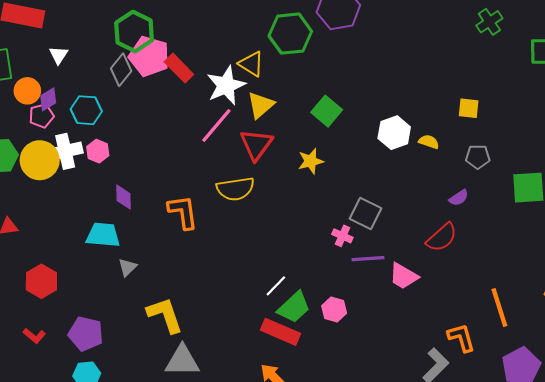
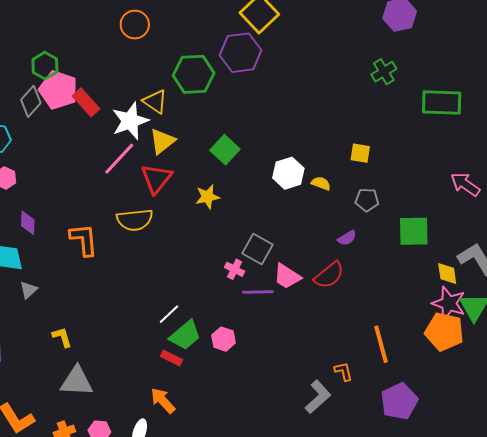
green hexagon: (134, 32) -> (45, 66), size x0.7
pink trapezoid: (403, 276) -> (287, 276), moved
yellow L-shape: (165, 315) -> (62, 337), size x0.6
red rectangle: (281, 332) -> (171, 358), size x0.6
orange L-shape: (461, 338) -> (343, 371), size x0.7

